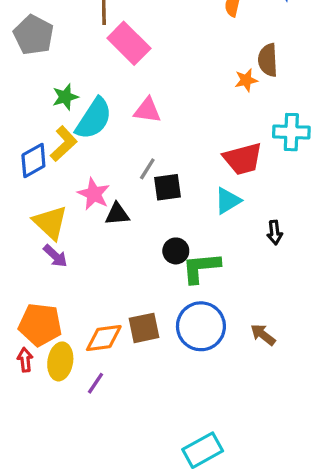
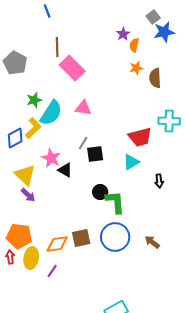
orange star: (246, 80) -> (136, 68), moved
black triangle: (117, 214) -> (65, 170), turned 35
green L-shape: (201, 268) -> (115, 202), turned 90

